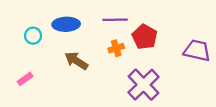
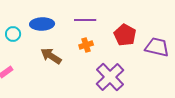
red pentagon: (145, 37) -> (125, 35), moved

